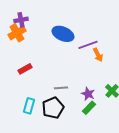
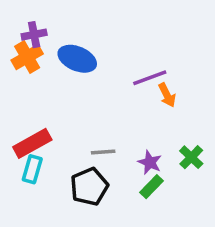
blue ellipse: (63, 34) -> (77, 59), moved
red rectangle: (25, 69) -> (32, 143), moved, size x1.5
cyan rectangle: (29, 106) -> (32, 169), moved

